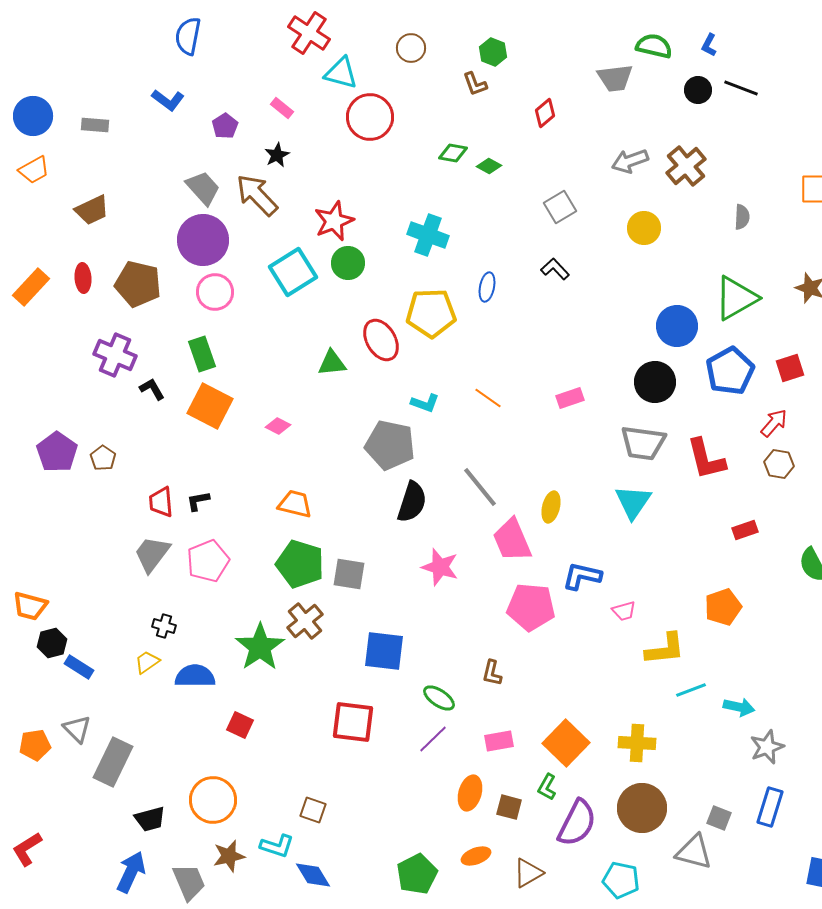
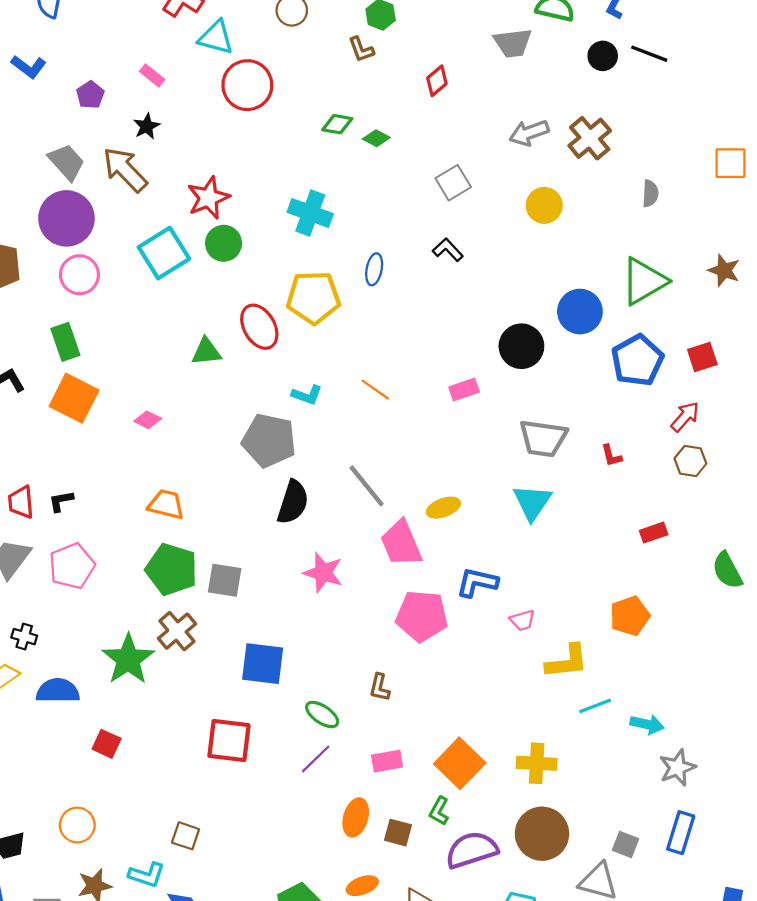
black circle: (655, 382) -> (521, 346), moved
red L-shape: (706, 459) -> (611, 456), size x0.5
yellow ellipse: (551, 507) -> (443, 508), turned 56
orange circle: (213, 800) -> (77, 825), size x0.7
purple semicircle: (577, 823) -> (472, 850), turned -135

